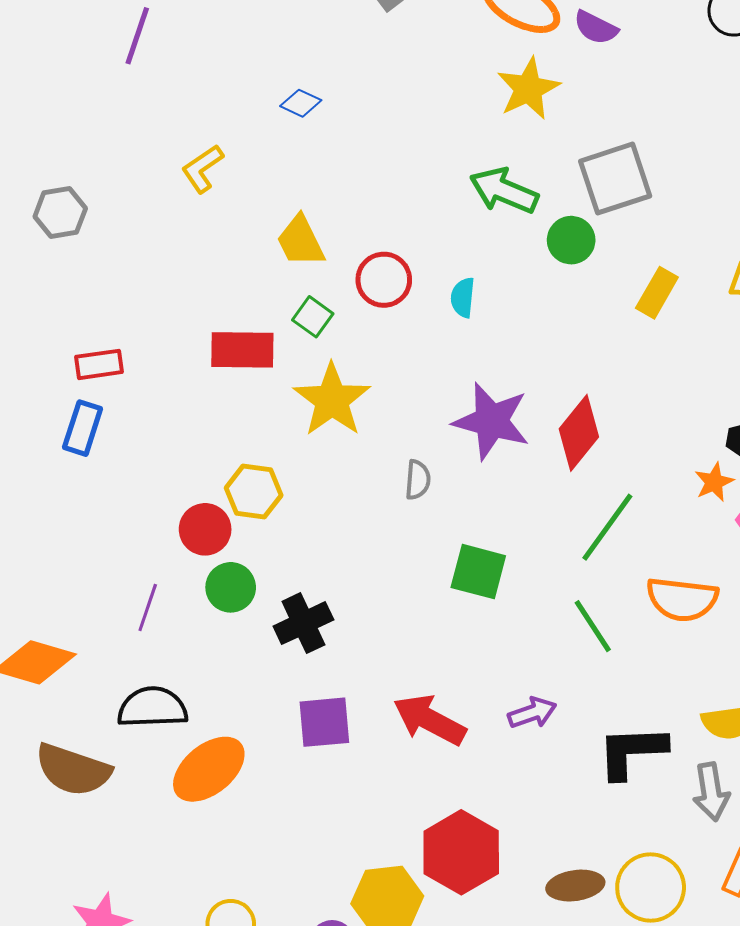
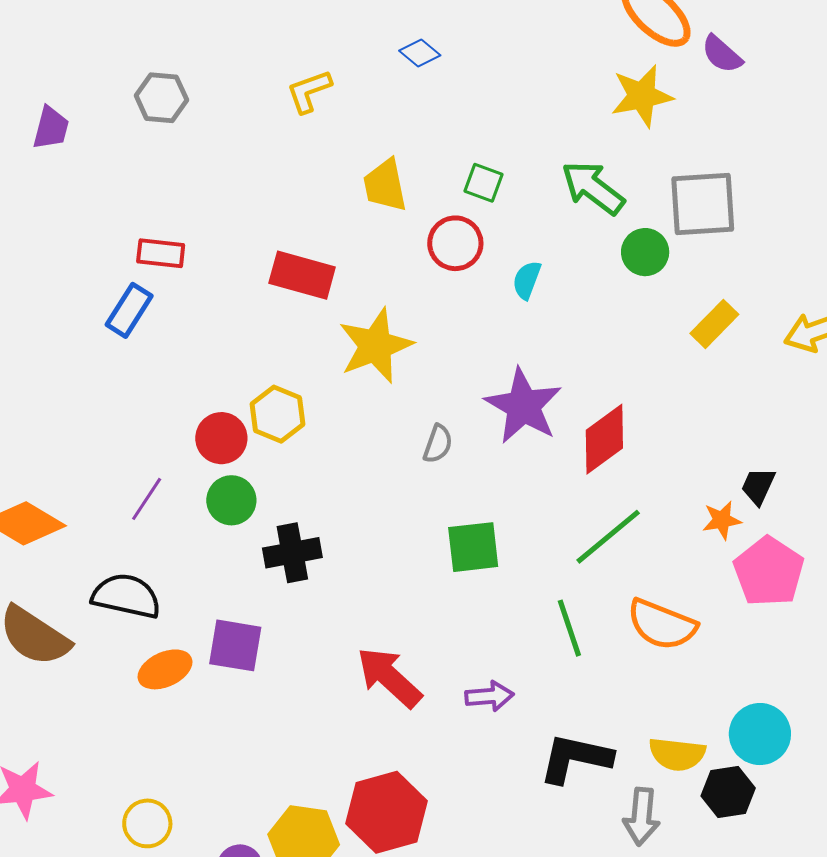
green square: (313, 317) -> (483, 183), moved, turned -30
green square: (478, 572) -> (473, 547), turned -36
purple square: (324, 722) -> (235, 645), moved
orange ellipse: (209, 769) -> (165, 669), size x0.7

